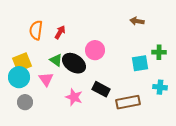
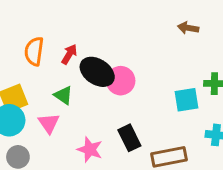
brown arrow: (137, 21) -> (188, 28), moved
black ellipse: (74, 63) -> (97, 72), moved
black rectangle: (101, 89) -> (129, 138), turned 36

